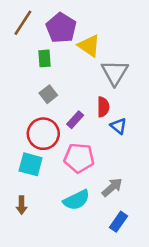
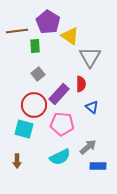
brown line: (23, 23) -> (17, 31), moved, turned 50
purple rectangle: (75, 120) -> (59, 94), size x1.5
blue triangle: (118, 126) -> (92, 107), moved
blue rectangle: (118, 222) -> (98, 166), moved, turned 56

